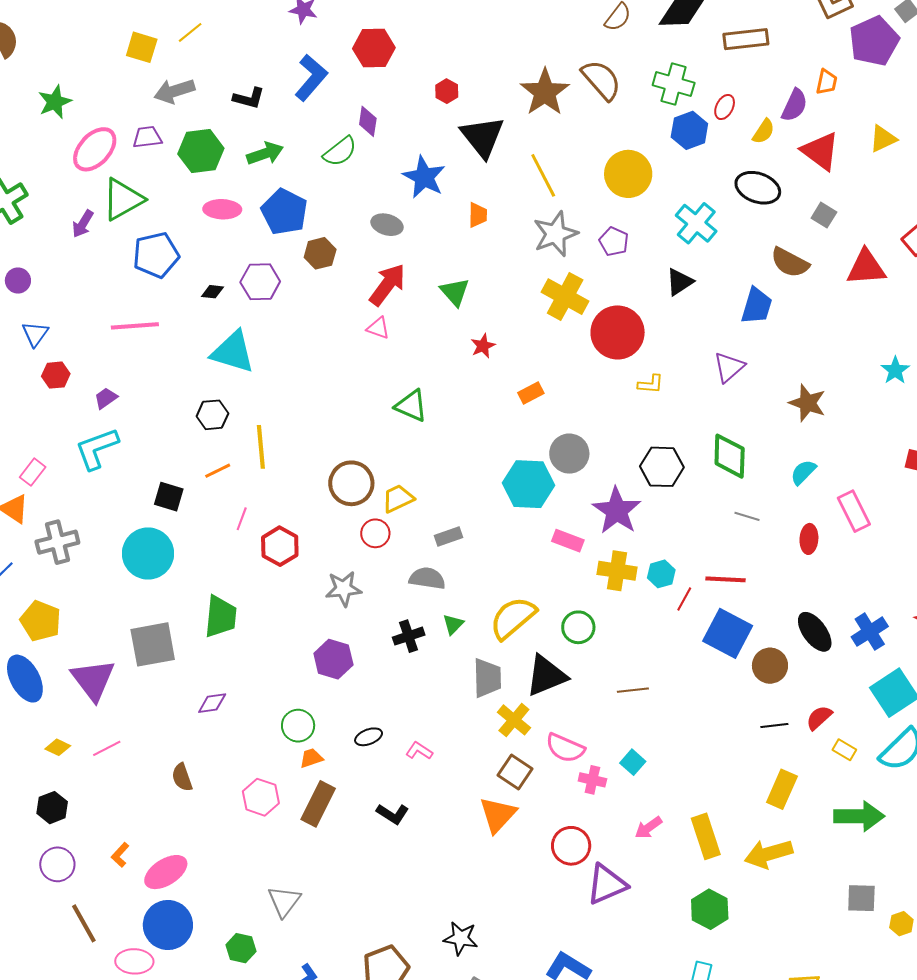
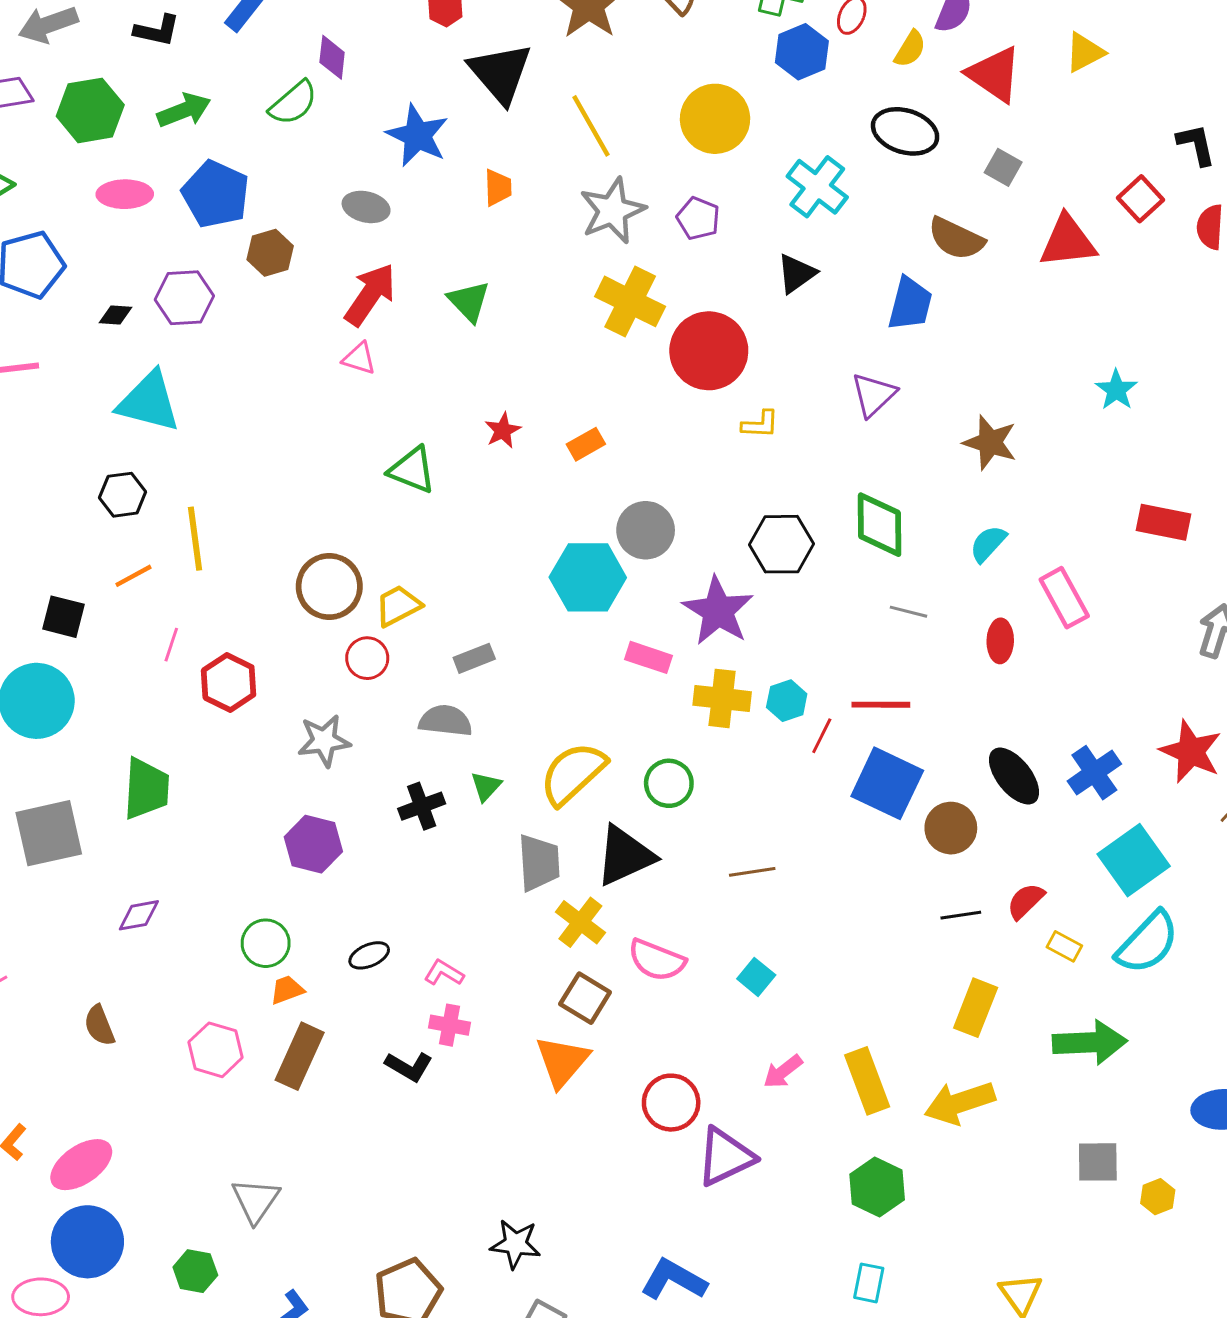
red star: (483, 346) -> (503, 430), moved
pink cross: (592, 780) -> (449, 1025), moved

